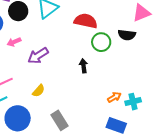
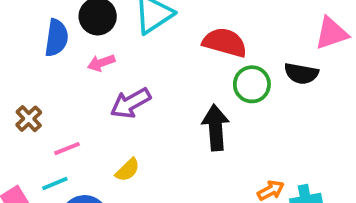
pink arrow: (14, 42) -> (101, 63), moved
black arrow: (83, 66) -> (216, 128), size x1.6

